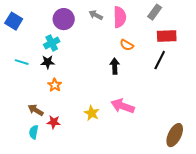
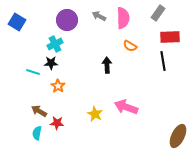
black line: (160, 60) -> (163, 61), turned -36
cyan line: (22, 62) -> (33, 72), moved
black arrow: (115, 66) -> (107, 65), moved

